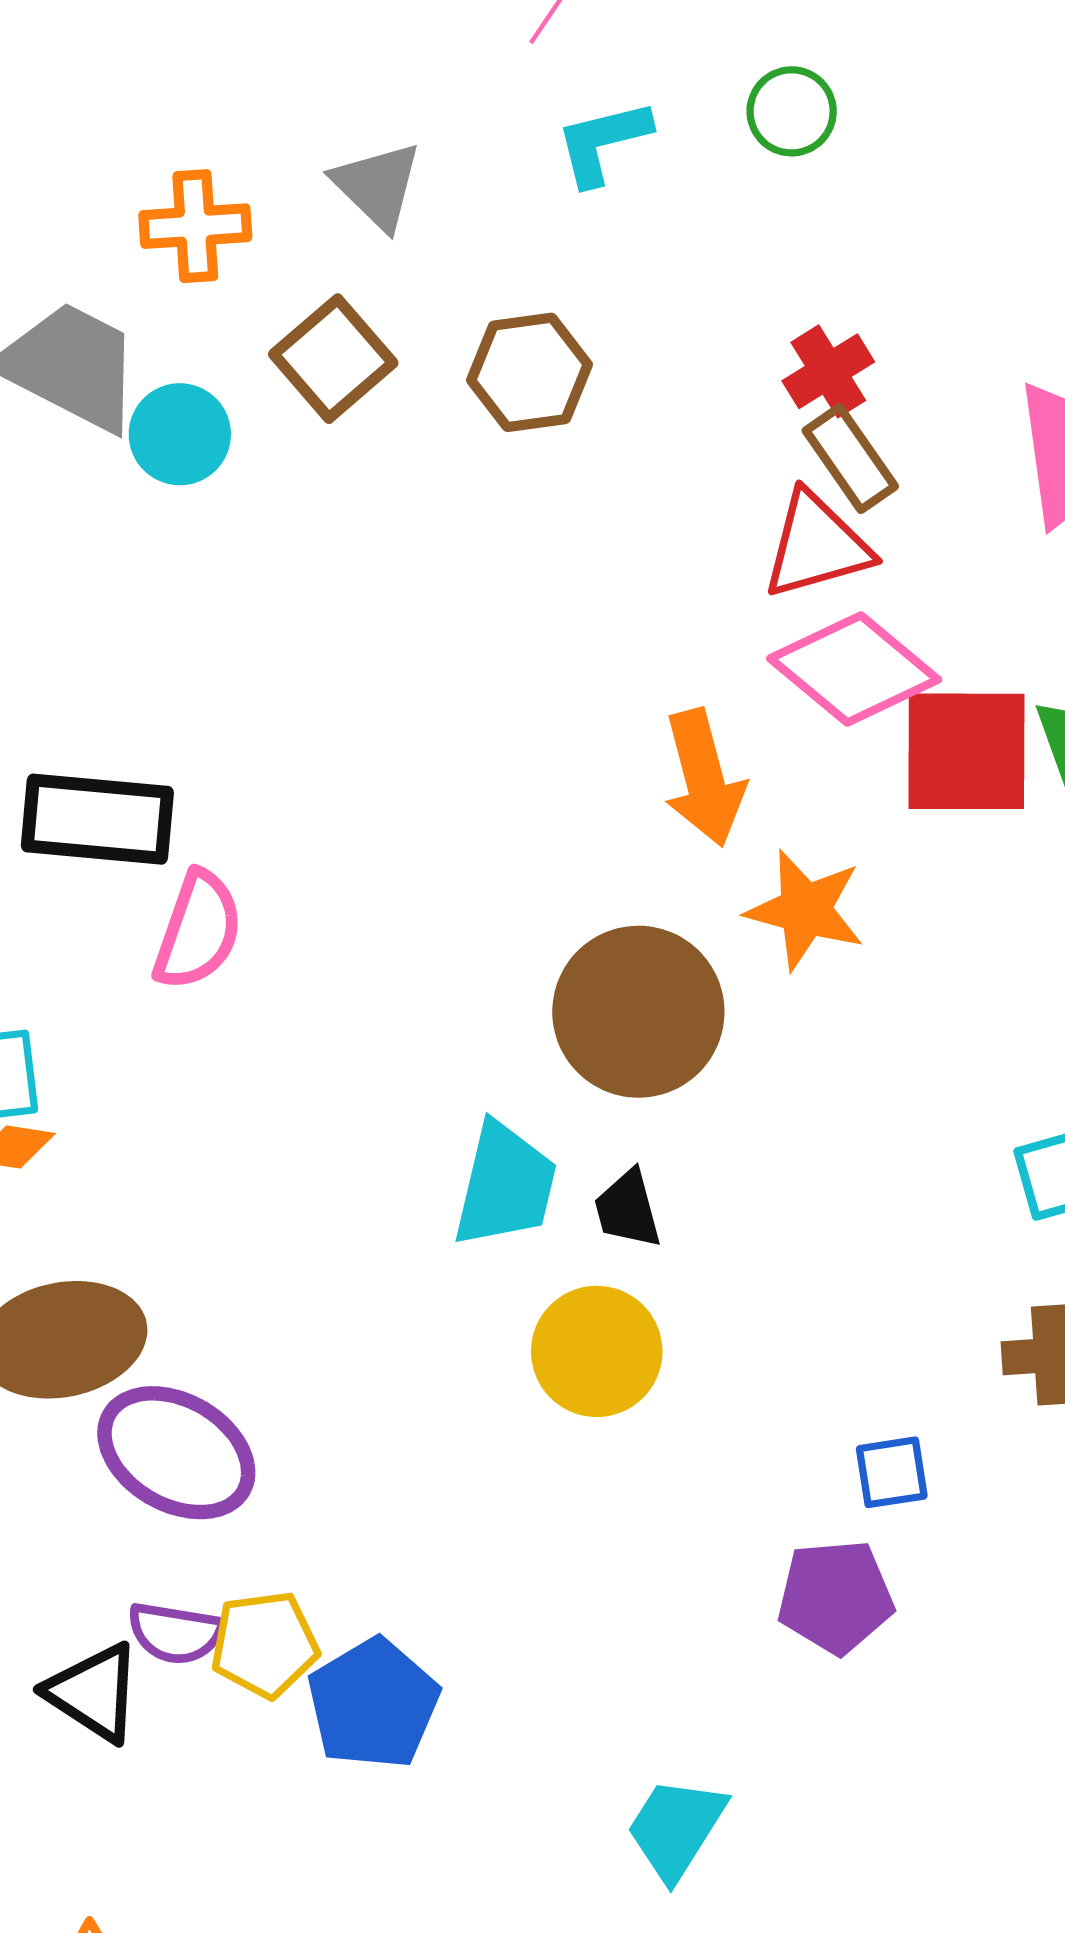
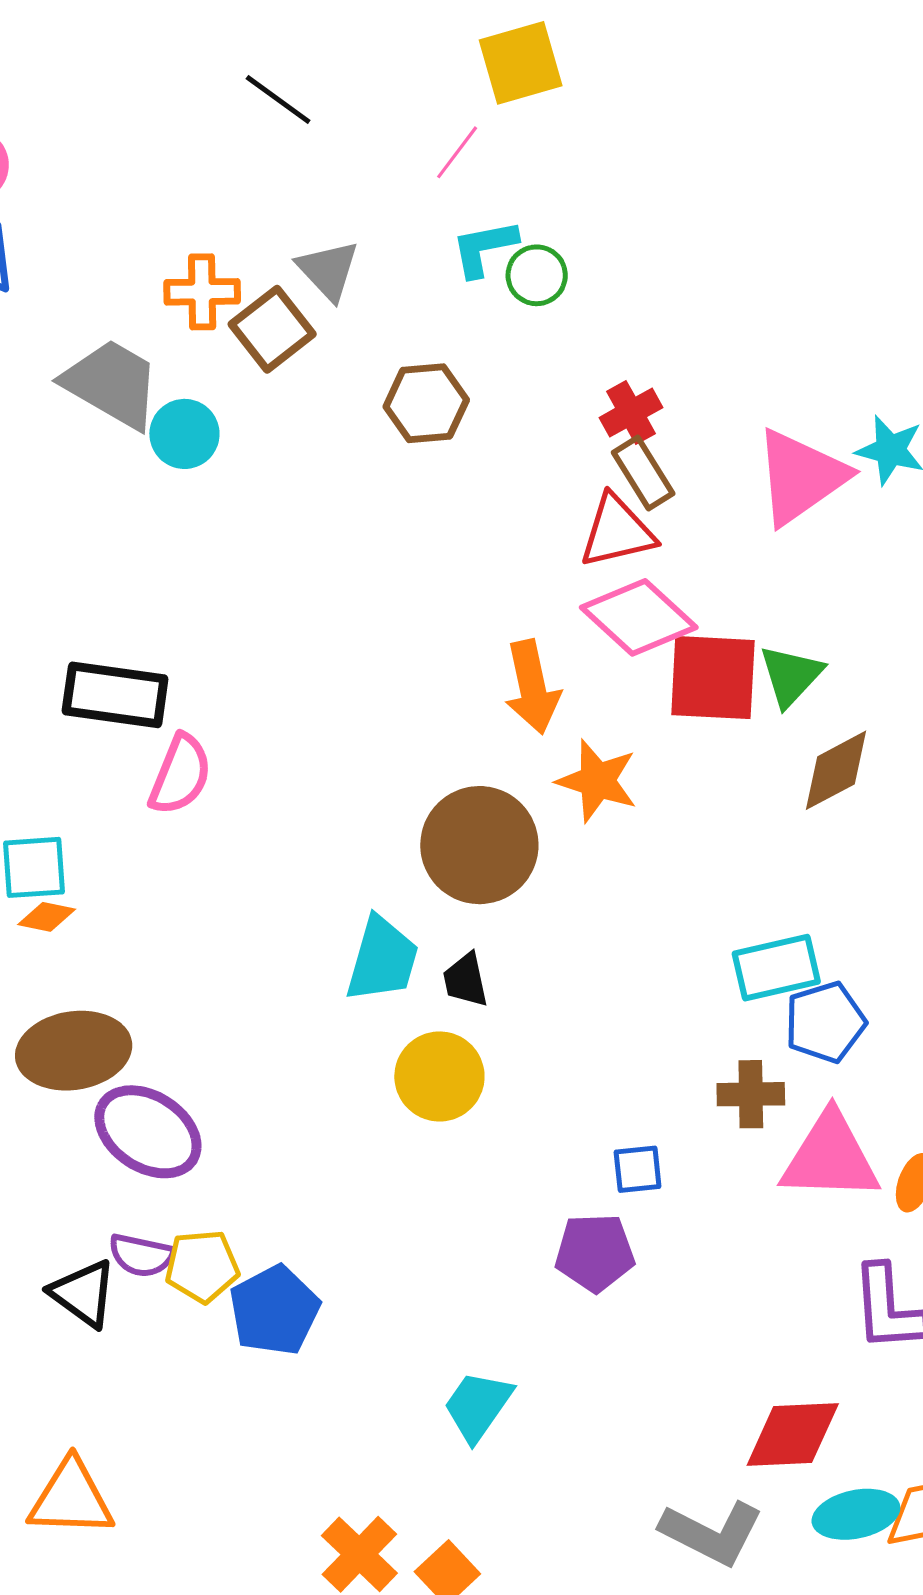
green circle: (792, 111) -> (537, 275), moved
brown square: (333, 359) -> (272, 329), moved

